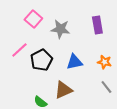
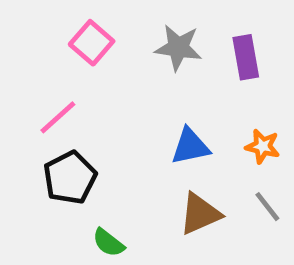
gray star: (60, 29) -> (178, 48), moved
black pentagon: (41, 60) -> (70, 178), moved
brown triangle: (63, 90) -> (200, 214), moved

